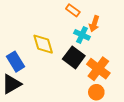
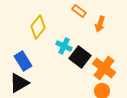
cyan cross: (82, 35) -> (64, 46), moved
yellow diamond: (43, 44) -> (38, 27), moved, turned 55

